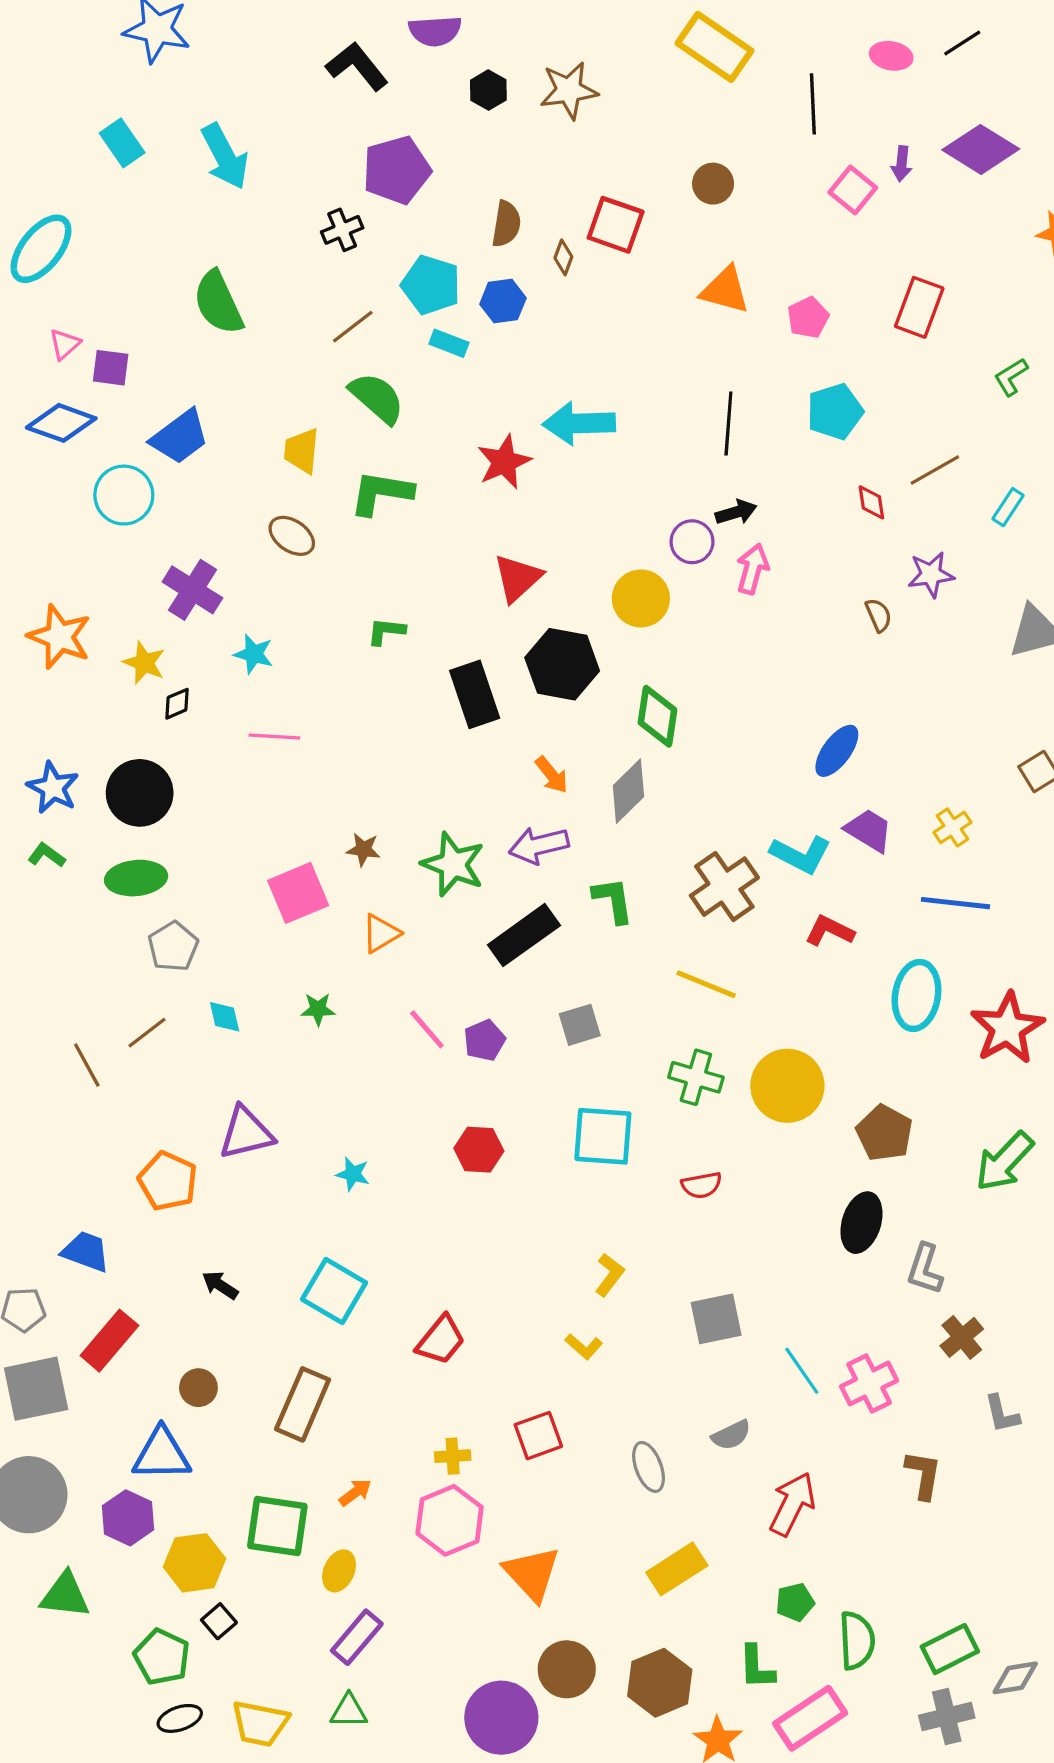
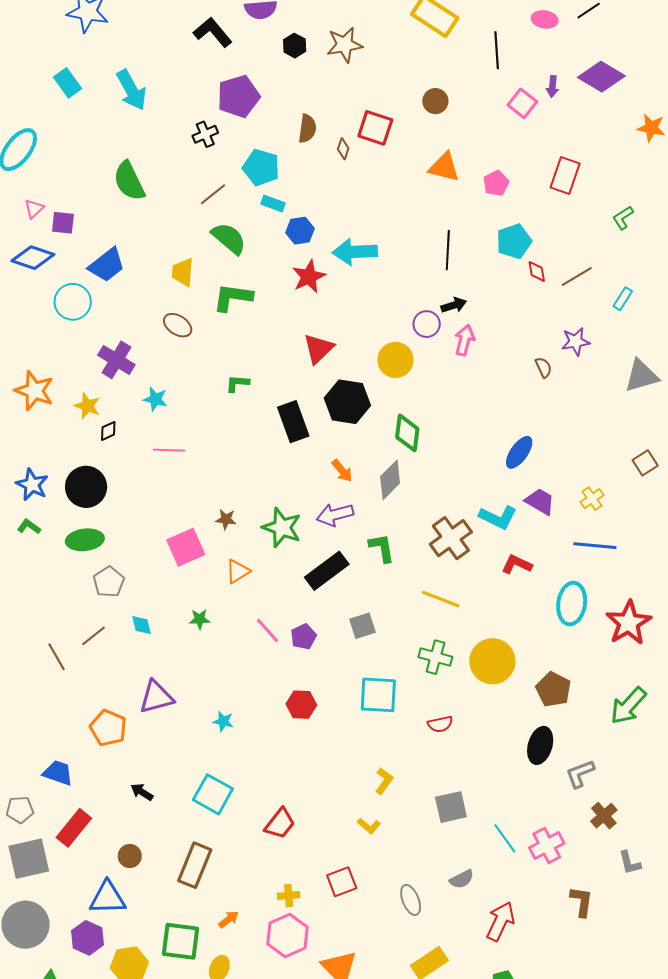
blue hexagon: (503, 301) -> (300, 231), moved
red diamond: (871, 502) -> (537, 271), moved
gray L-shape: (925, 1269) -> (580, 774), turned 52

